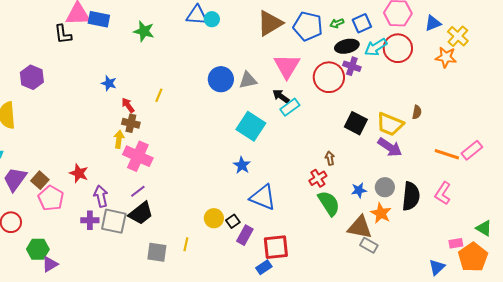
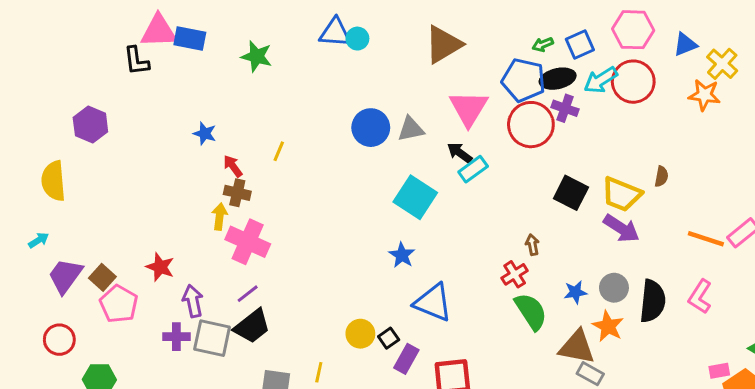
blue pentagon: (308, 26) -> (524, 80), moved

